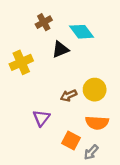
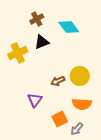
black triangle: (60, 49) -> (42, 42), moved
orange square: (71, 140) -> (60, 119), turned 35

